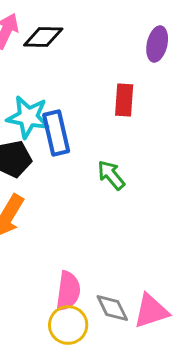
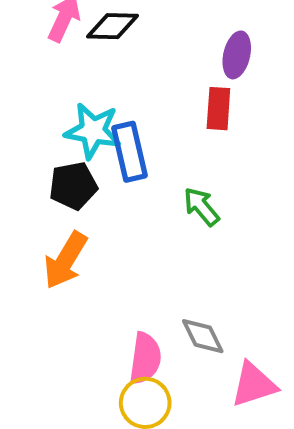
purple ellipse: (157, 44) -> (237, 55), moved
gray diamond: (112, 308) -> (203, 336), moved

